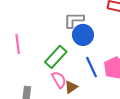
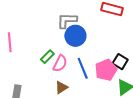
green rectangle: (56, 57) -> (47, 57), size x0.6
pink semicircle: (59, 80) -> (60, 63), moved, turned 54

